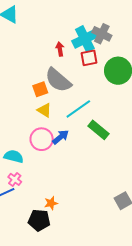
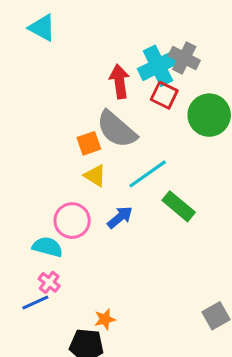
red arrow: (60, 49) -> (119, 81), size x1.5
red square: (89, 58) -> (164, 95), turned 36
pink circle: (42, 139) -> (72, 221), moved

